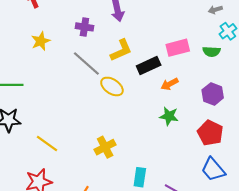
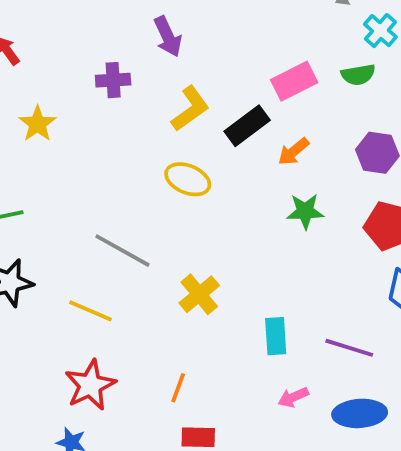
gray line: (86, 63) -> (122, 251), moved

